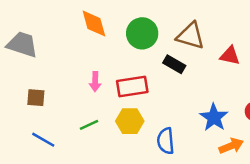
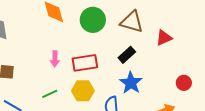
red triangle: (230, 56) -> (164, 38), turned -36
black rectangle: (174, 64) -> (127, 55), moved, turned -72
blue star: (214, 117) -> (131, 83), moved

